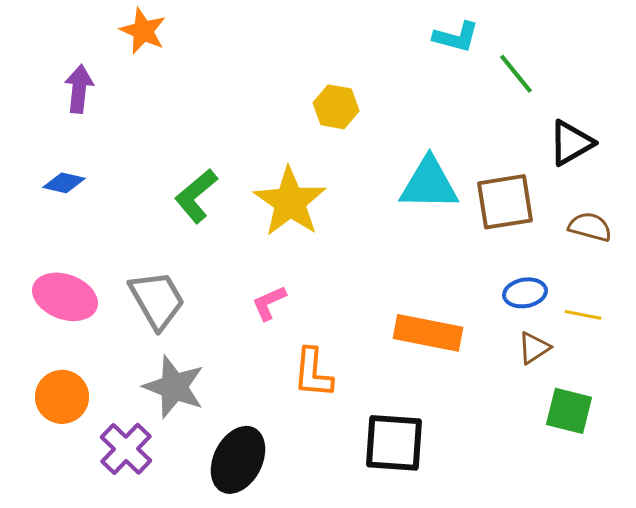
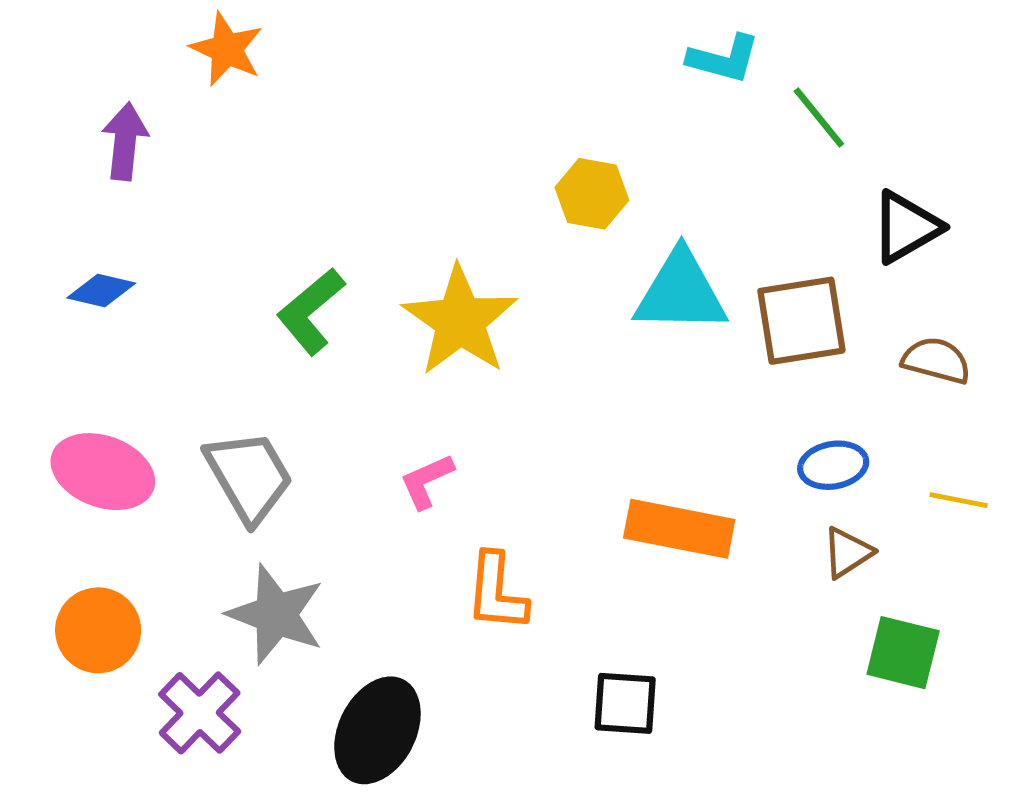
yellow hexagon: (336, 107) -> (592, 194), moved
yellow line: (583, 315) -> (959, 500), moved
black square: (394, 443) -> (625, 703), size x0.7

